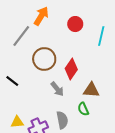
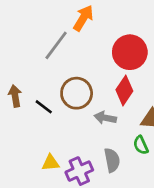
red circle: (75, 24) -> (130, 52), moved, size x1.6
brown circle: (44, 59) -> (77, 93), moved
gray arrow: (57, 89) -> (105, 118), turned 140

